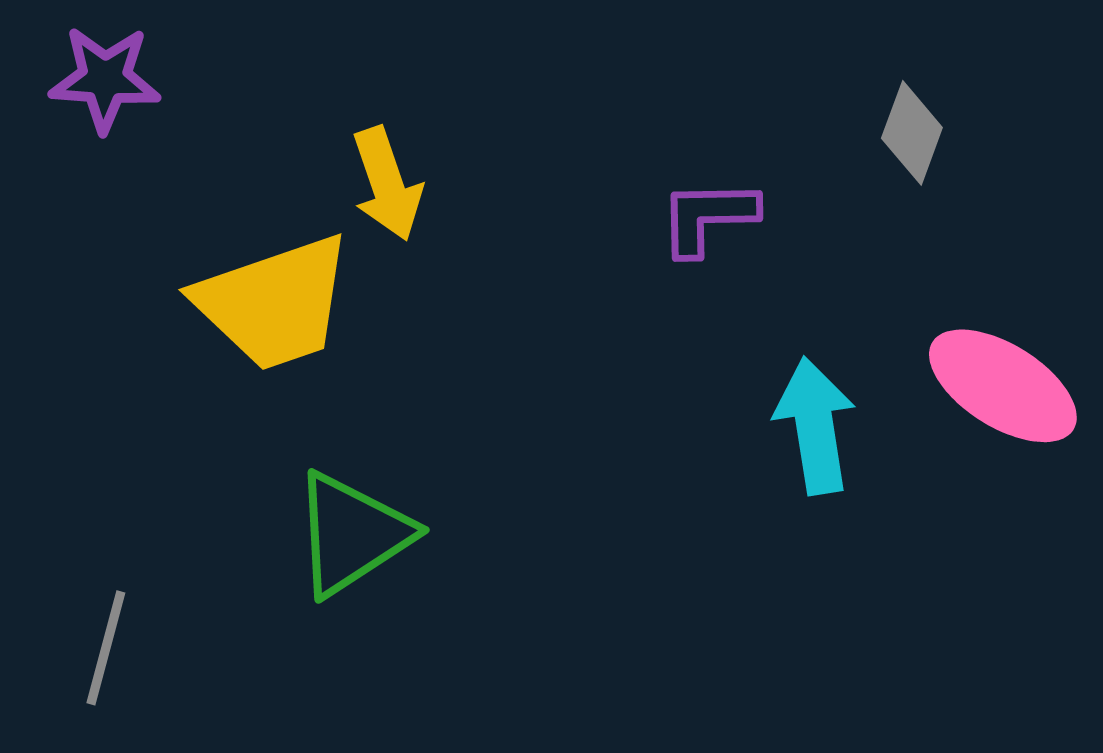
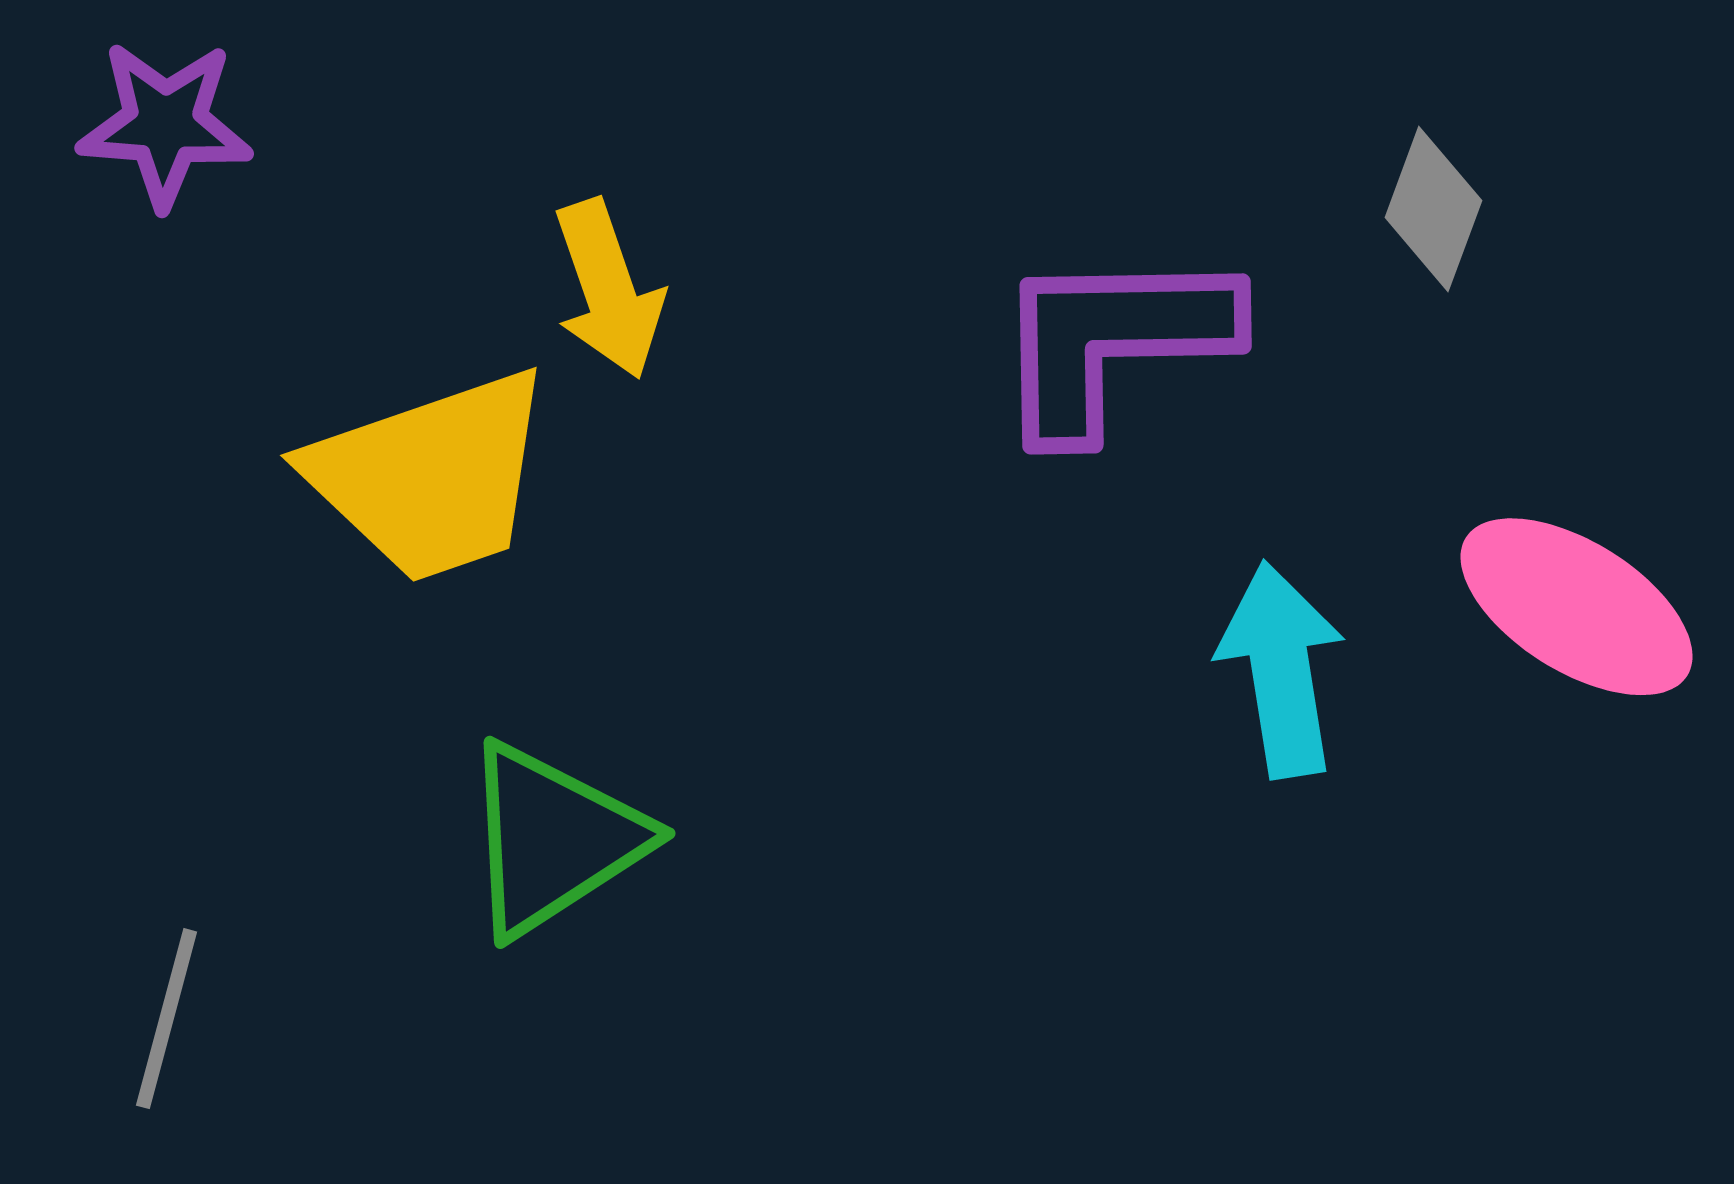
purple L-shape: (708, 217) -> (1113, 341), size x1.6

